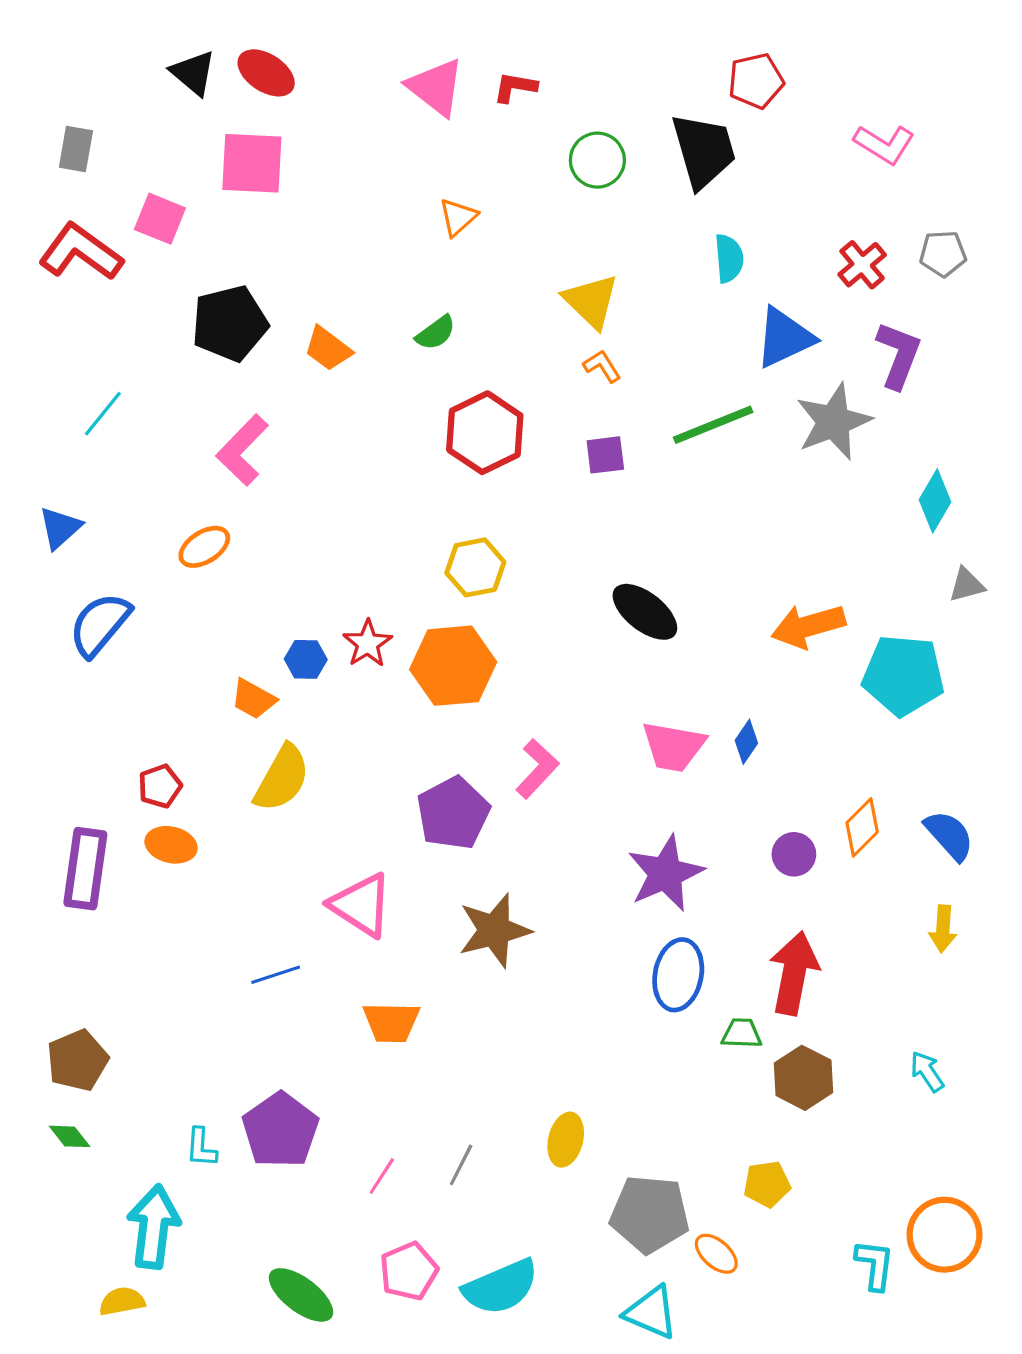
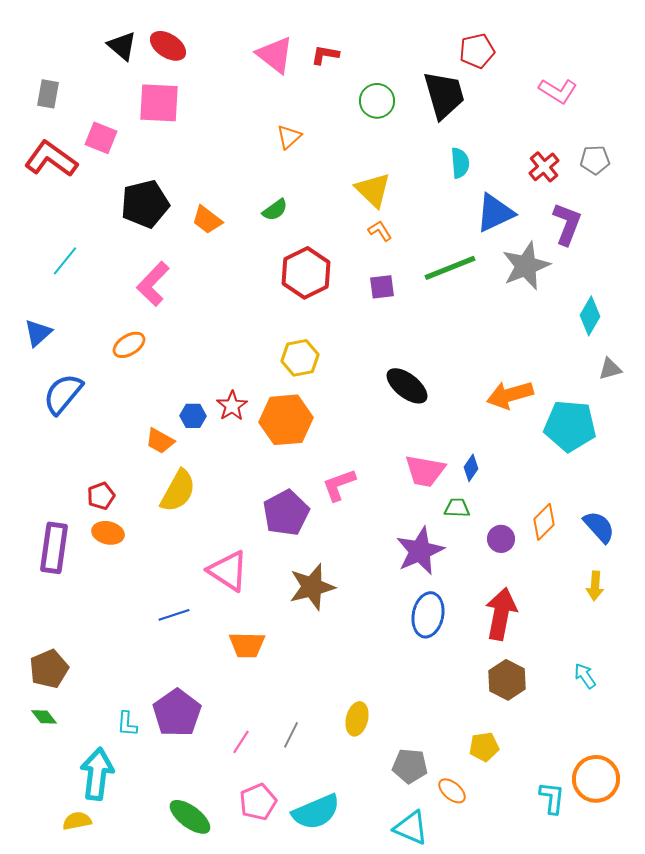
pink L-shape: (537, 769) -> (339, 485), turned -153
green trapezoid: (742, 1033) -> (457, 508), moved
gray pentagon: (650, 1214) -> (410, 766), size x0.7

